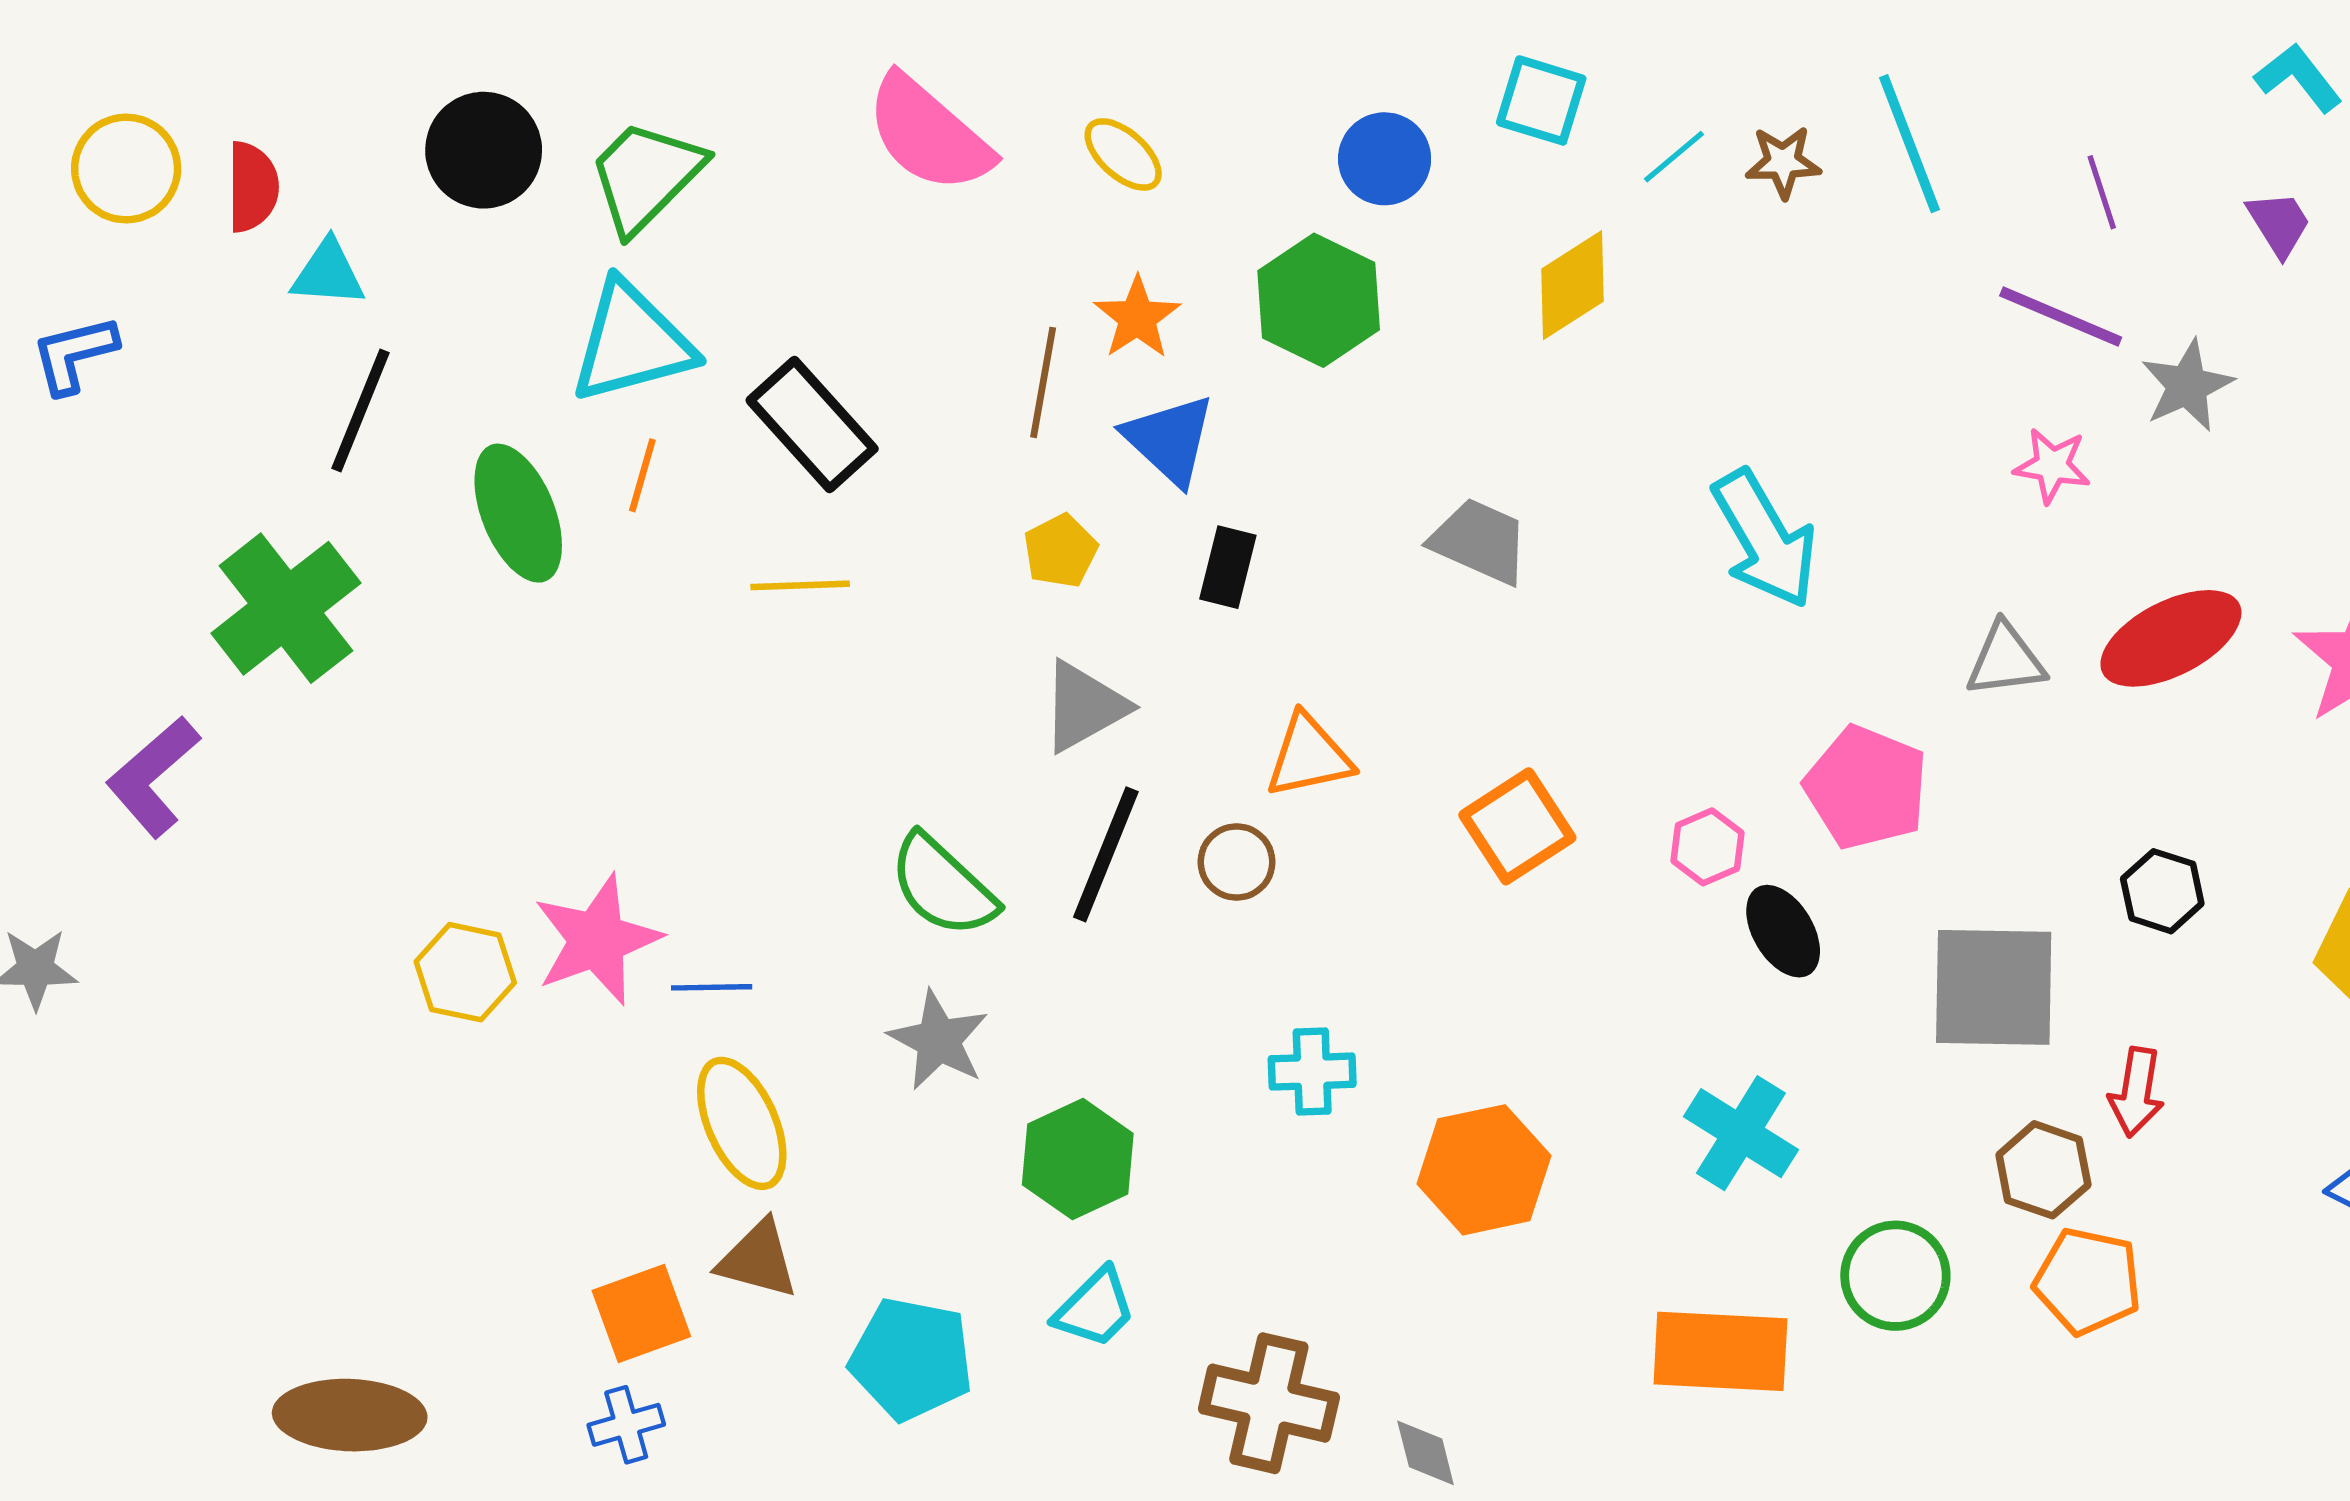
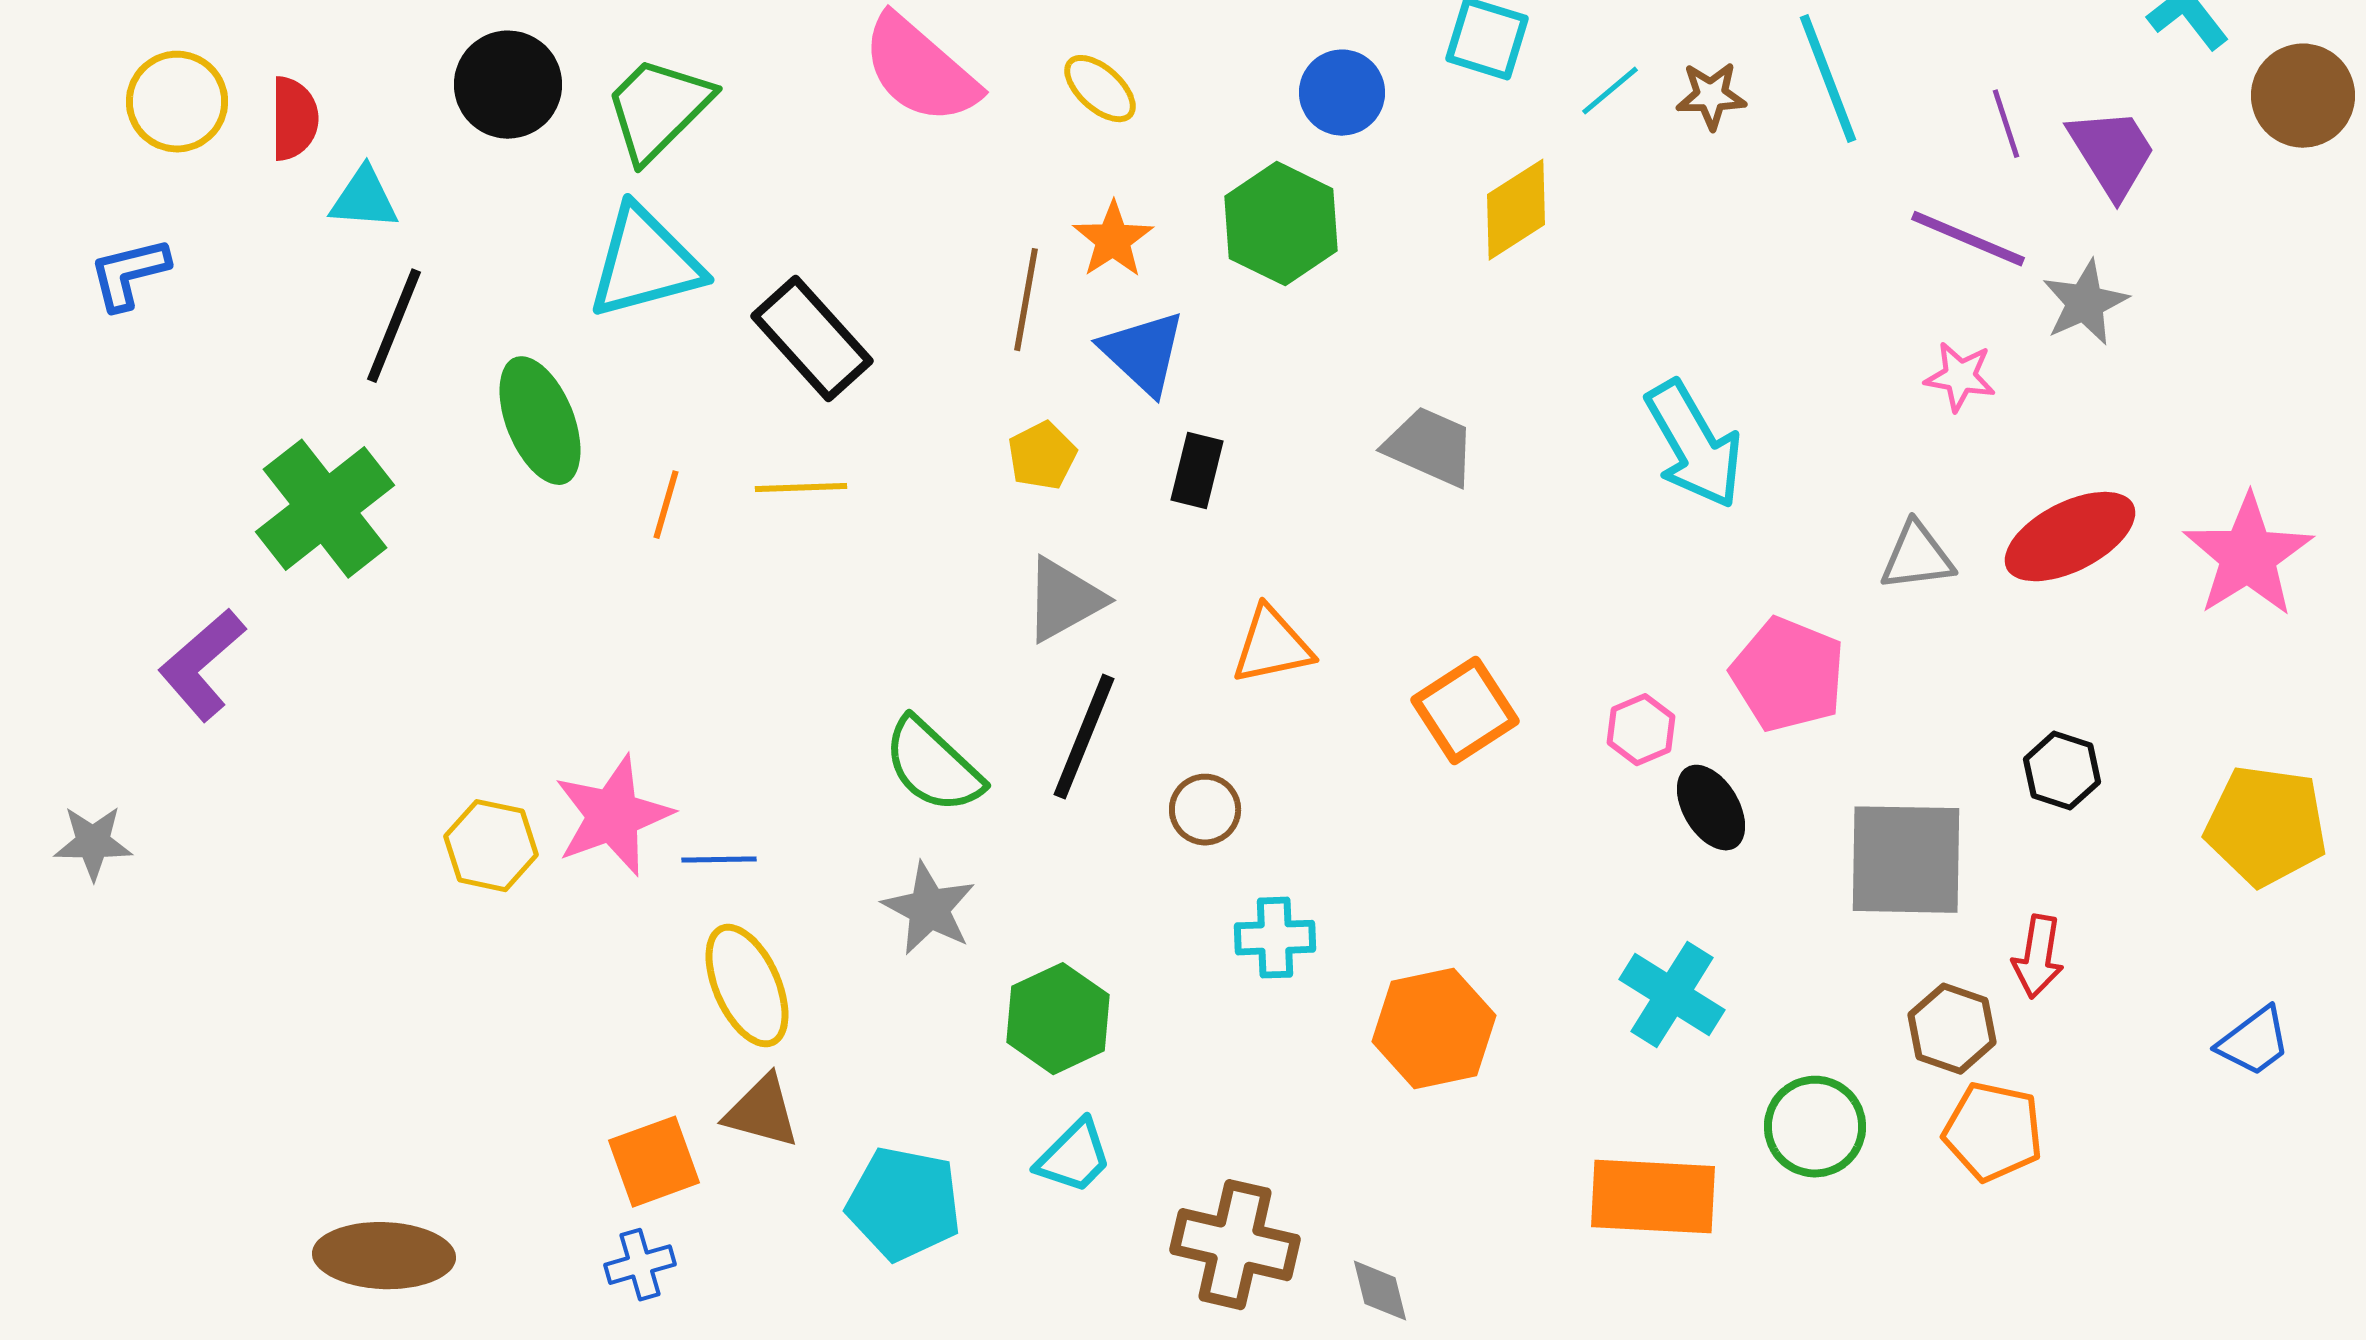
purple trapezoid: (2279, 224) -> (2112, 153), moved, size x1.5
orange line: (642, 475) -> (666, 505), moved
brown circle: (1237, 862) -> (1205, 810), moved

